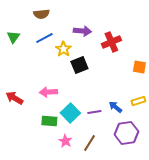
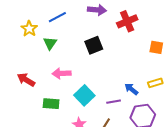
green triangle: (13, 37) -> (50, 43), moved
yellow star: (63, 49) -> (29, 29), moved
purple line: (94, 112) -> (114, 102), moved
green rectangle: (49, 121) -> (51, 104), moved

